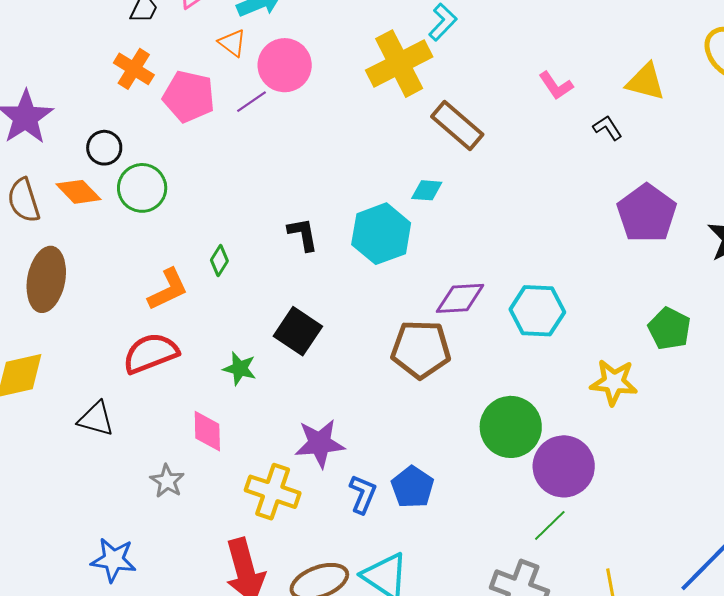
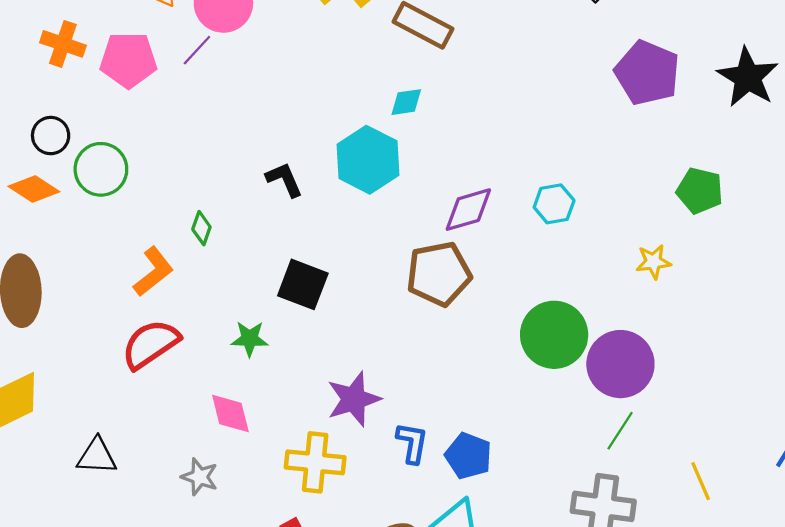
cyan hexagon: (537, 311) -> (554, 204), size x0.7
yellow star: (614, 382) -> (653, 262), size x0.7
black triangle: (96, 419) -> (97, 456), moved
blue pentagon: (412, 487) -> (468, 456), moved

